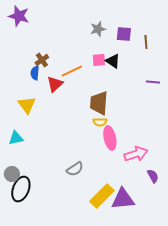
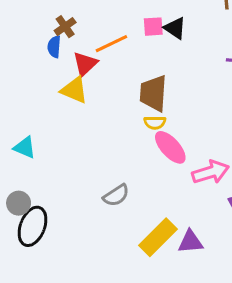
yellow triangle: (27, 105) -> (74, 90), moved, turned -30
cyan triangle: (16, 138) -> (25, 147), turned 35
pink ellipse: (110, 138) -> (170, 147), turned -30
purple triangle: (123, 199) -> (190, 242), size x0.7

